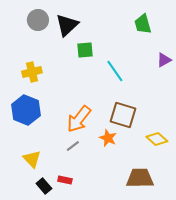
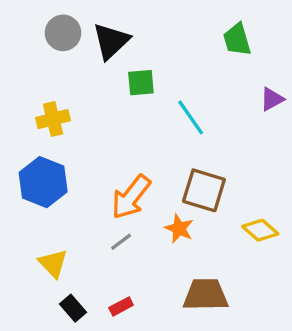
brown trapezoid: (140, 178) -> (206, 295), moved
red rectangle: (65, 180) -> (121, 306), moved, turned -40

